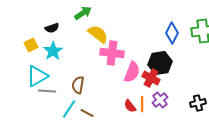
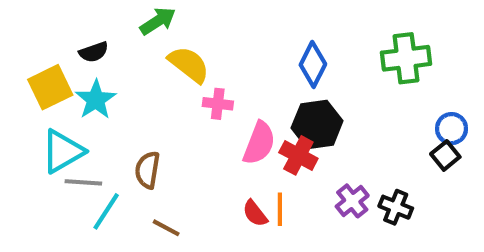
blue diamond: (172, 33) -> (313, 64), moved
yellow square: (31, 45) -> (50, 87), size x1.5
pink cross: (112, 53) -> (218, 104), size x0.6
purple cross: (160, 100) -> (352, 201), moved
black cross: (198, 103) -> (396, 207), turned 35
cyan line: (69, 109) -> (106, 211), moved

